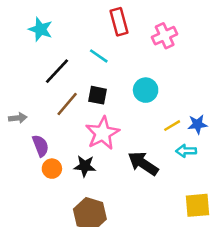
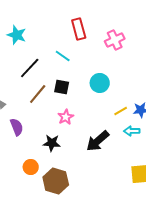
pink star: (103, 133) -> (66, 117), size x0.6
black arrow: (143, 164) -> (98, 141), turned -75
orange circle: (52, 169) -> (31, 167), moved

